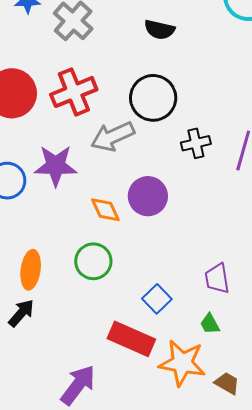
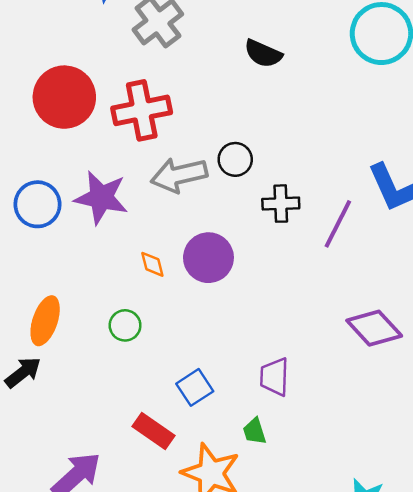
black circle: (153, 98) -> (235, 159), moved, size x0.6
orange diamond: (105, 210) -> (152, 264), size x0.7
green circle: (93, 261) -> (125, 325), size x0.7
red rectangle: (131, 339) -> (153, 431), size x0.7

